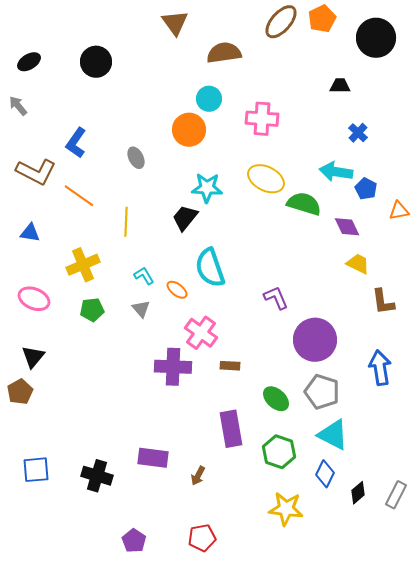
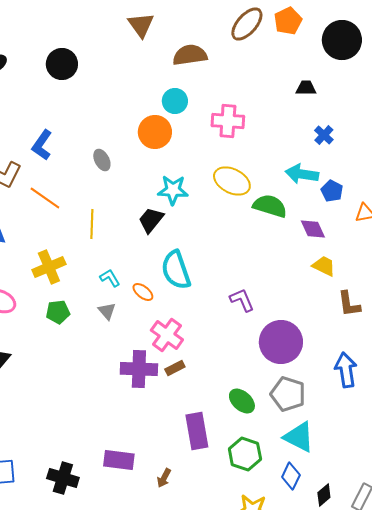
brown rectangle: (230, 366) -> (175, 368), moved, turned -30

